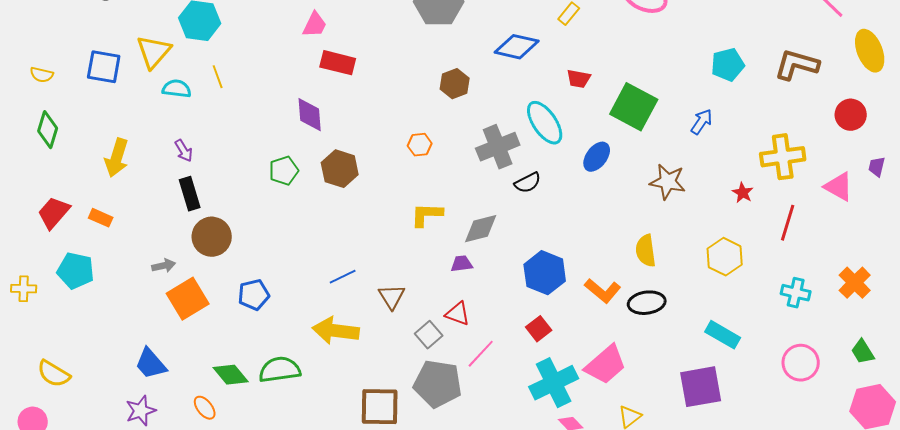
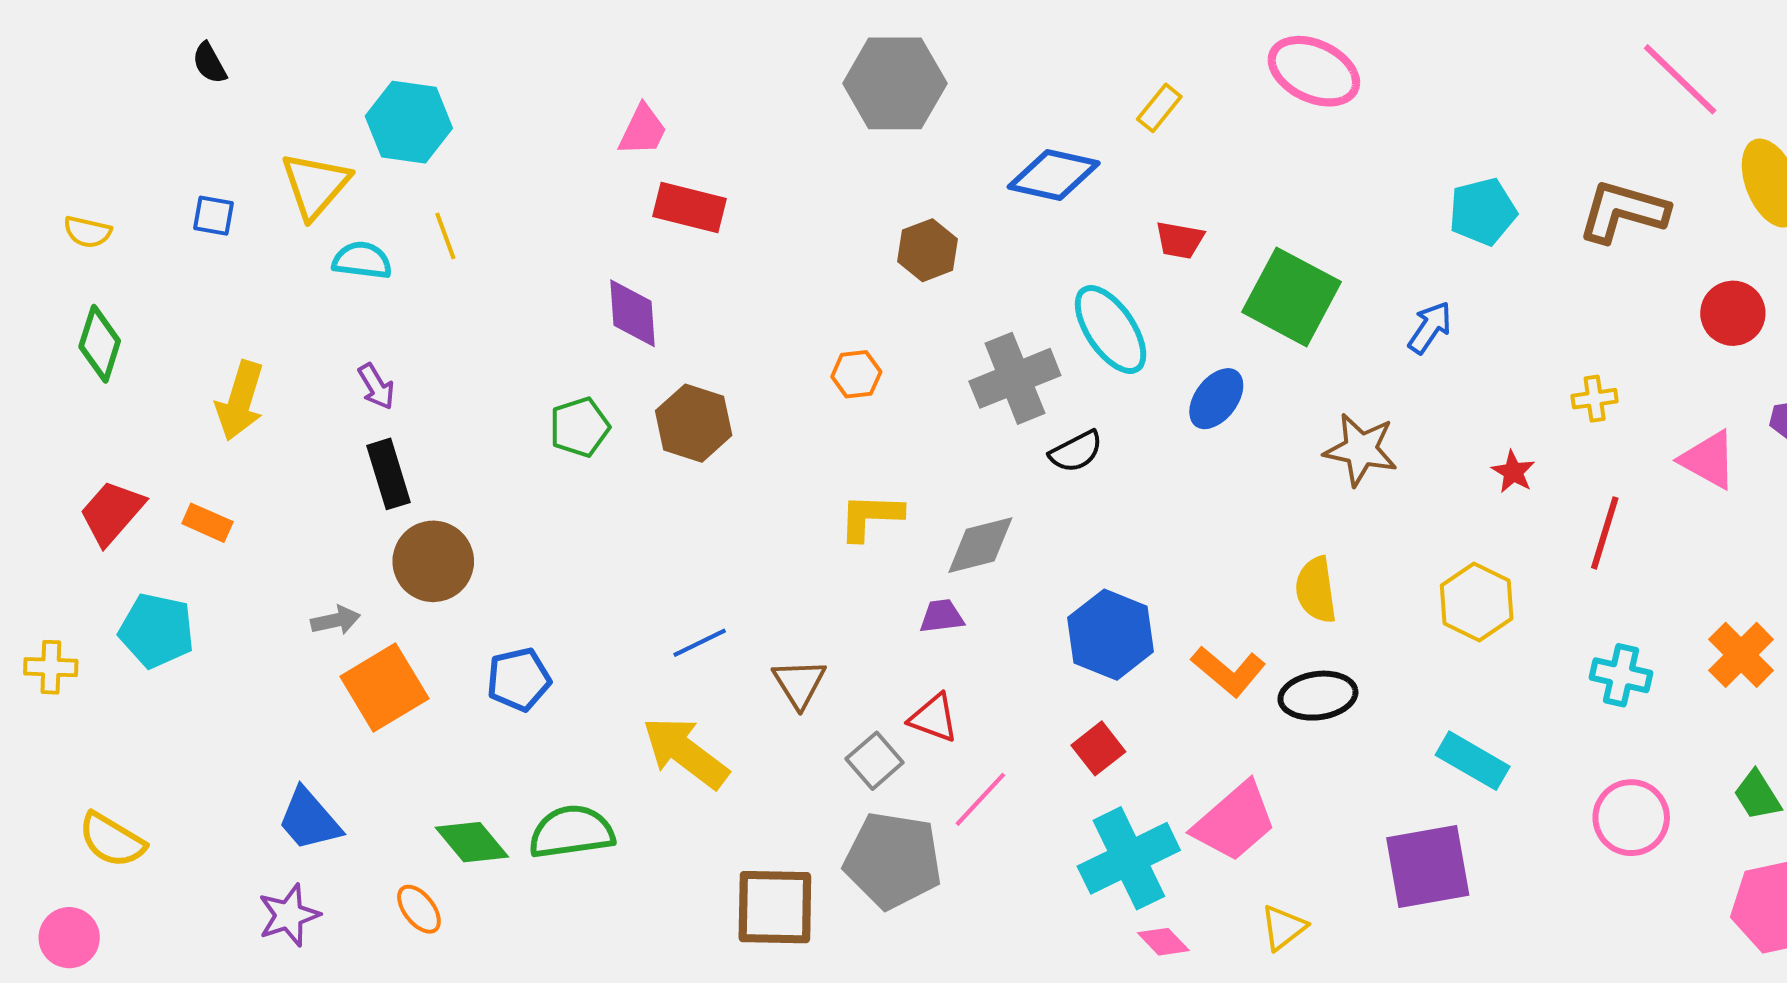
blue square: (104, 67) -> (214, 216), size x0.6
yellow cross: (783, 157) -> (1595, 399), size x0.5
yellow arrow: (336, 331) -> (685, 753), turned 30

